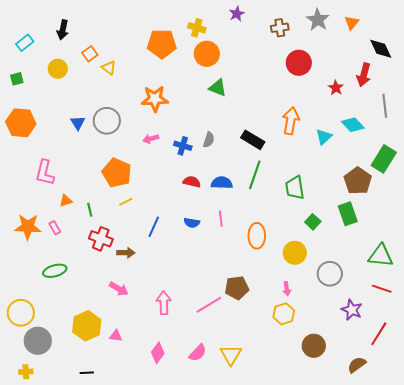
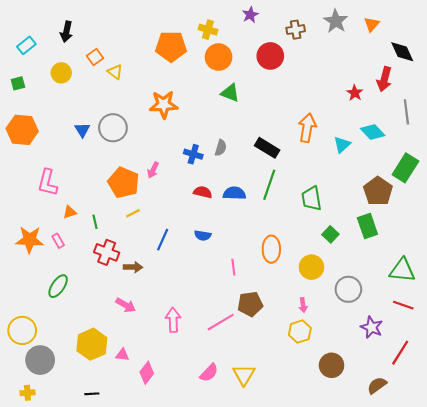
red circle: (299, 63) -> (270, 56), moved
pink arrow: (151, 139) -> (153, 170), moved, turned -49
pink line: (221, 219) -> (233, 267), moved
green ellipse: (55, 271) -> (58, 286), turned -40
pink diamond: (158, 353) -> (147, 373), moved

